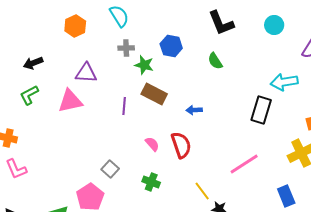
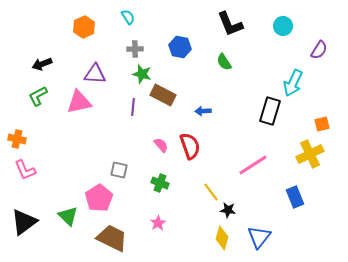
cyan semicircle: (119, 16) -> (128, 17), size x0.7
green star: (144, 65) -> (142, 74), moved
cyan arrow: (284, 82) -> (293, 83), turned -56
gray square: (110, 169) -> (119, 170), turned -30

